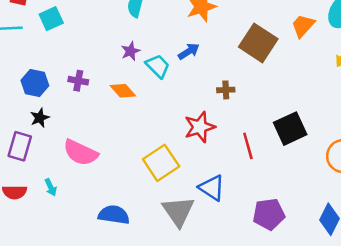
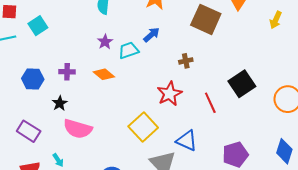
cyan trapezoid: (158, 66) -> (129, 50), turned -55
black star: (40, 118) -> (60, 103), moved
purple rectangle: (20, 146) -> (29, 131), turned -65

